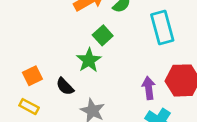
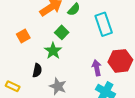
orange square: (32, 76) -> (23, 36), moved
black semicircle: (65, 86) -> (37, 70), turned -120

